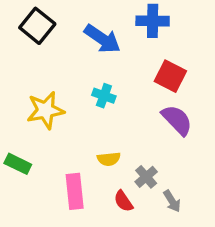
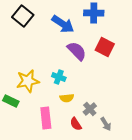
cyan cross: (104, 96) -> (59, 77), moved
yellow star: (45, 110) -> (28, 81), moved
purple semicircle: (177, 120) -> (77, 51), moved

